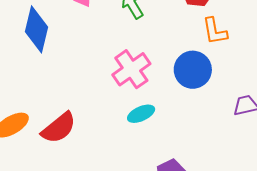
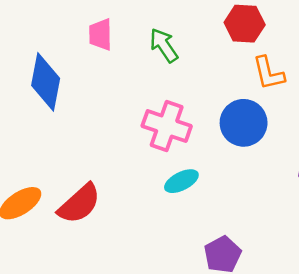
pink cross: (131, 69) -> (167, 126), turned -33

